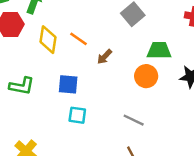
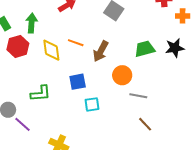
green trapezoid: (159, 50) -> (145, 49), moved
brown arrow: (105, 57) -> (101, 51), size x1.5
orange circle: (146, 76) -> (122, 75), moved

